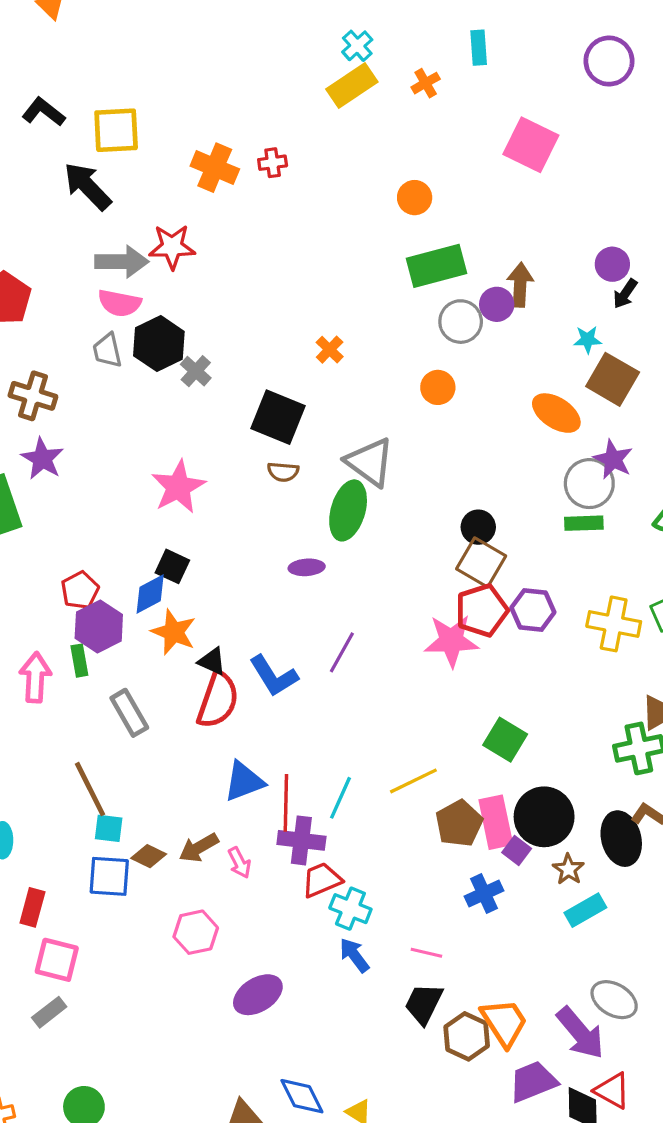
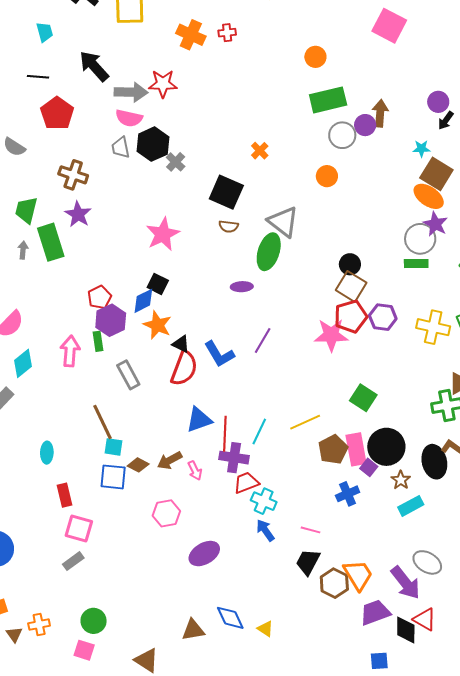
black arrow: (87, 186) -> (94, 66), moved
orange ellipse: (556, 413) -> (429, 196), moved
red rectangle: (32, 907) -> (64, 495), turned -30

